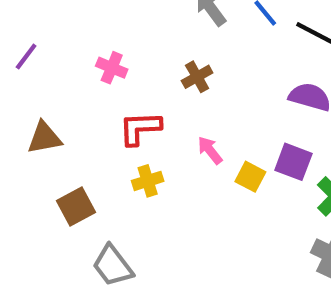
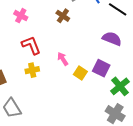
brown cross: (197, 77) -> (63, 16), moved, turned -32
red L-shape: (140, 128) -> (31, 45), turned 65

